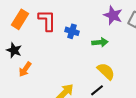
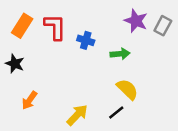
orange arrow: (25, 69) -> (29, 100), moved

